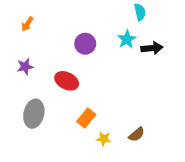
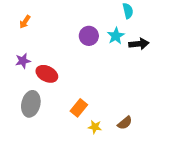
purple circle: (85, 44) -> (89, 36), moved
red ellipse: (67, 81) -> (47, 74), moved

